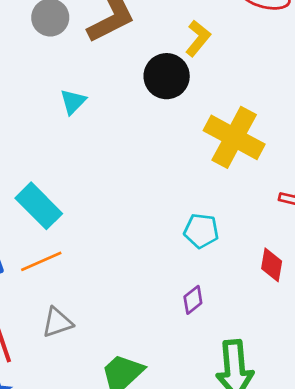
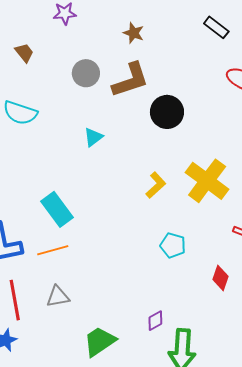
yellow L-shape: (198, 38) -> (156, 185), moved
black circle: (167, 76) -> (167, 112), moved
purple diamond: (193, 300) -> (155, 321), moved

